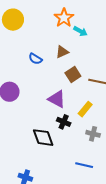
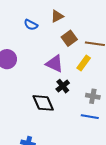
yellow rectangle: (85, 109) -> (84, 63), moved
black cross: (64, 122) -> (63, 86), turned 32
blue line: (84, 165) -> (90, 117), moved

